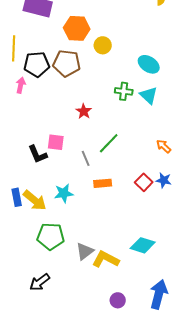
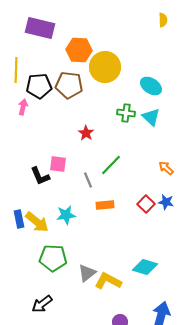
yellow circle: (103, 45) -> (105, 67), size x1.8

